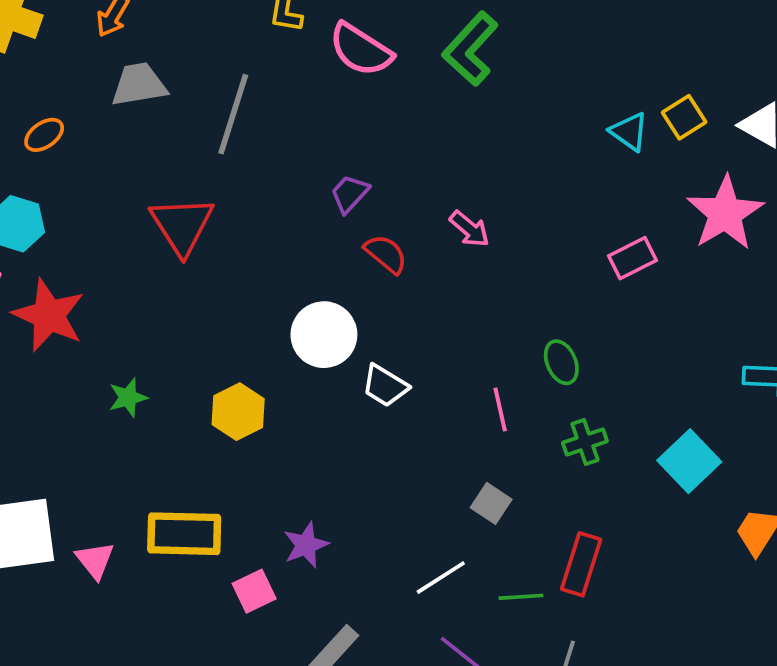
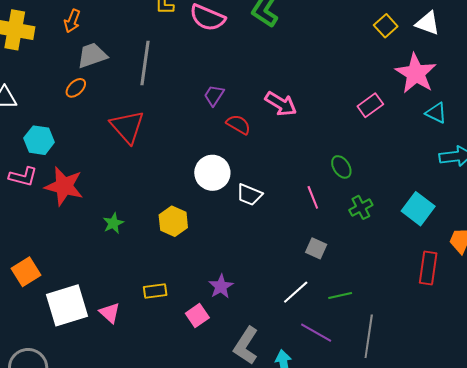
cyan triangle: (629, 132) -> (436, 113), moved
orange ellipse: (44, 135) -> (76, 88), moved
pink arrow: (469, 229) -> (281, 104), size x1.4
yellow rectangle: (184, 534) -> (155, 291), size x0.6
red rectangle: (581, 564) -> (428, 268), moved

